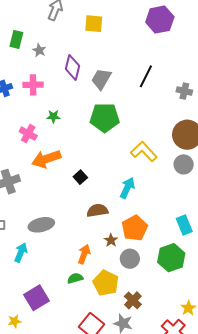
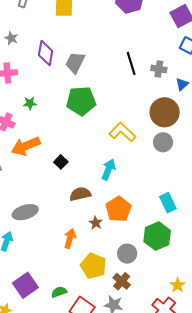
black line: (146, 76) -> (131, 63), moved, turned -40
gray circle: (130, 259) -> (127, 254), moved
green semicircle: (75, 278) -> (59, 292), moved

